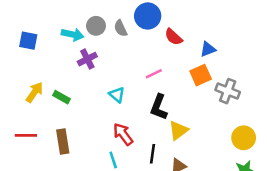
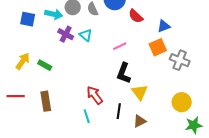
blue square: (28, 41) -> (28, 19), moved
purple cross: (87, 59) -> (66, 34), turned -35
cyan triangle: (117, 95) -> (86, 35), moved
yellow triangle: (178, 130) -> (140, 92), turned -30
yellow circle: (244, 138) -> (182, 102), moved

